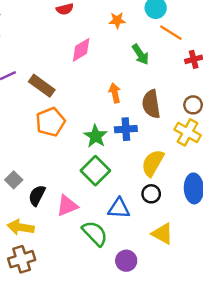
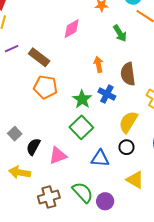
orange pentagon: (50, 122) -> (45, 87), turned 30
blue cross: (126, 129) -> (107, 94), turned 30
green semicircle: (95, 233) -> (83, 192), moved
brown cross: (22, 259) -> (49, 197), moved

